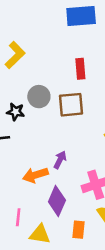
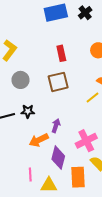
gray circle: (39, 97) -> (21, 80), moved
black star: (16, 112) -> (28, 111), moved
orange rectangle: (78, 230) -> (78, 177), size x1.5

